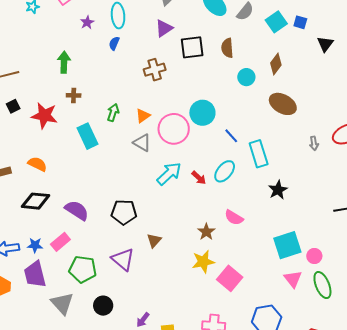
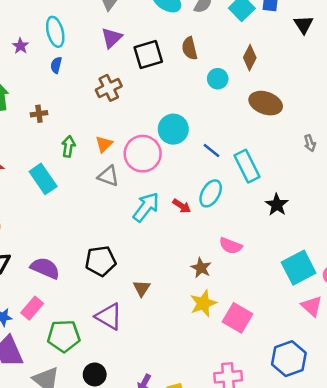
brown cross: (74, 95) -> (39, 114), moved

